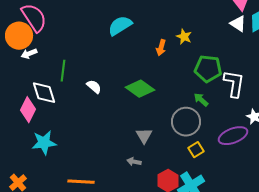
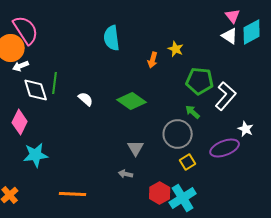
cyan semicircle: (120, 26) -> (112, 38), turned -65
white L-shape: (234, 84) -> (226, 96), turned 32
white diamond: (44, 93) -> (36, 90), moved

